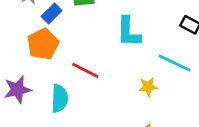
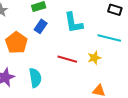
blue rectangle: (52, 13) -> (41, 26), moved
red line: (85, 70) -> (67, 59), moved

